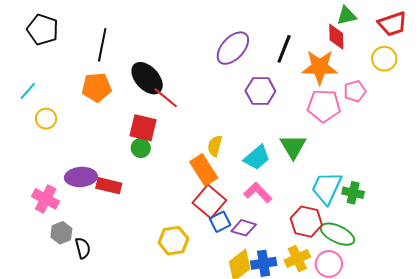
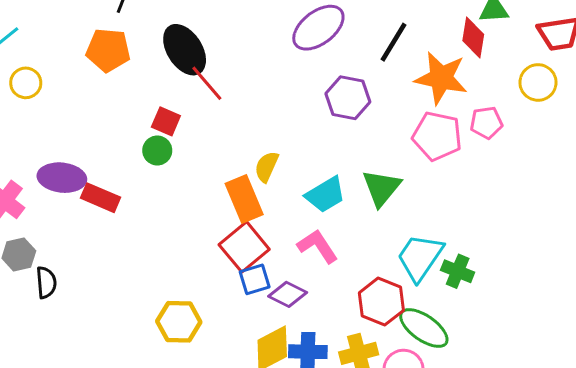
red square: (143, 128) -> (166, 121), size x0.7
yellow hexagon: (173, 241) -> (179, 322), moved

